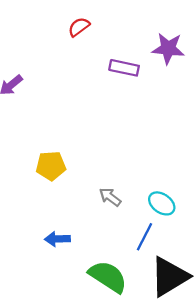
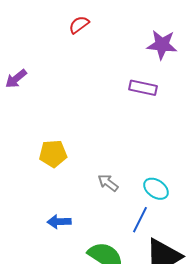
purple rectangle: (124, 68) -> (143, 88), moved

